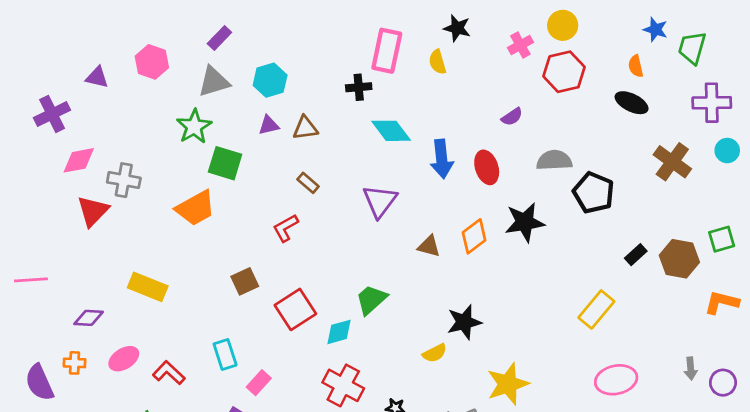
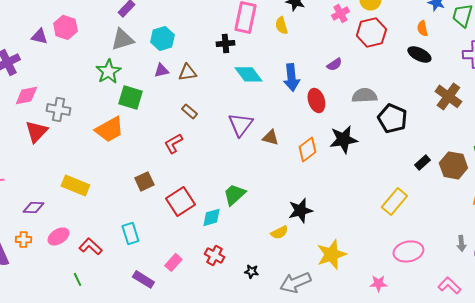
pink hexagon: (152, 62) -> (65, 27), moved
blue arrow: (442, 159) -> (291, 77), moved
brown triangle: (429, 246) -> (270, 137), moved
pink rectangle: (259, 383) -> (173, 262), moved
red cross: (343, 385) -> (214, 255), size x0.7

